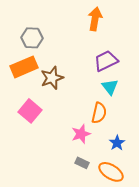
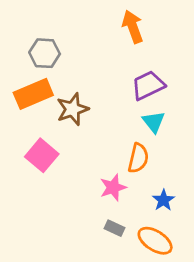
orange arrow: (95, 19) -> (133, 27), turned -30

